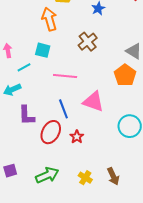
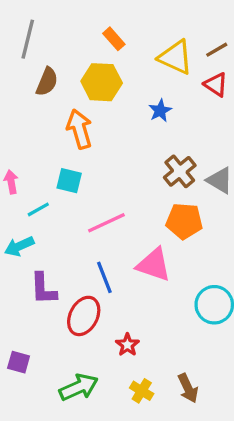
brown cross: (88, 42) -> (180, 171), moved
orange pentagon: (125, 75) -> (184, 221), moved, turned -30
pink line: (65, 76) -> (106, 223), turned -30
red star: (77, 137) -> (127, 345), moved
purple square: (10, 171) -> (19, 362), moved, turned 32

